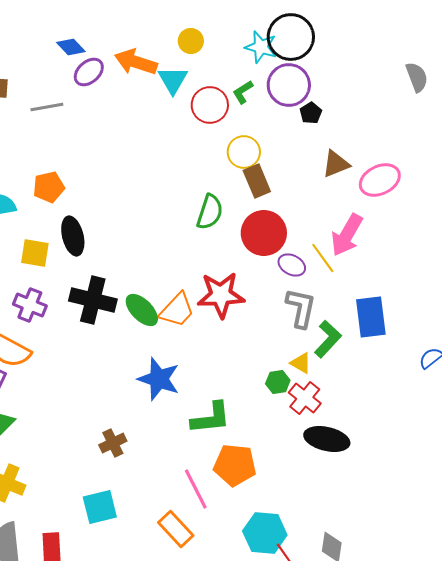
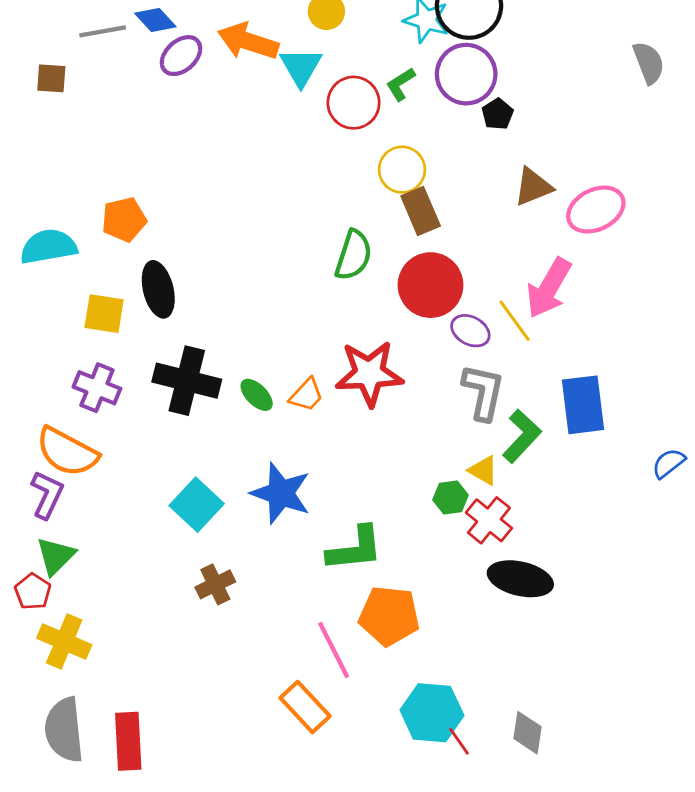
gray line: (47, 107) -> (103, 31), moved
green ellipse: (142, 310) -> (257, 395), size x0.7
orange trapezoid: (177, 310) -> (306, 395), size x0.7
cyan square: (100, 507) -> (197, 505), moved, turned -33

